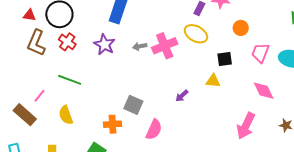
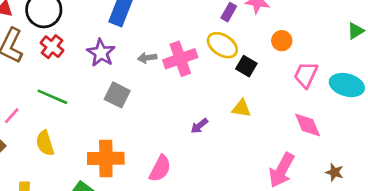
black square: (225, 59) -> (246, 66), moved, turned 35
gray square: (133, 105) -> (117, 95), moved
orange cross: (112, 124) -> (106, 158), size x1.5

